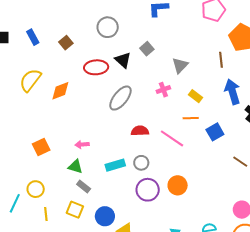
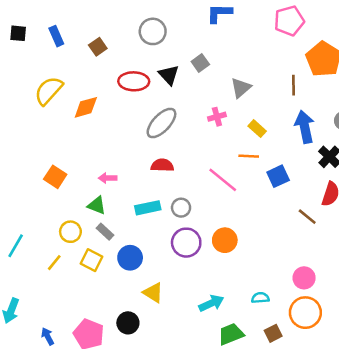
red semicircle: (140, 131) -> (162, 165), moved
orange square: (41, 147) -> (55, 177), turned -36
yellow circle: (36, 189) -> (70, 232), moved
yellow line: (46, 214) -> (54, 263), turned 40
blue circle: (105, 216) -> (130, 258), moved

